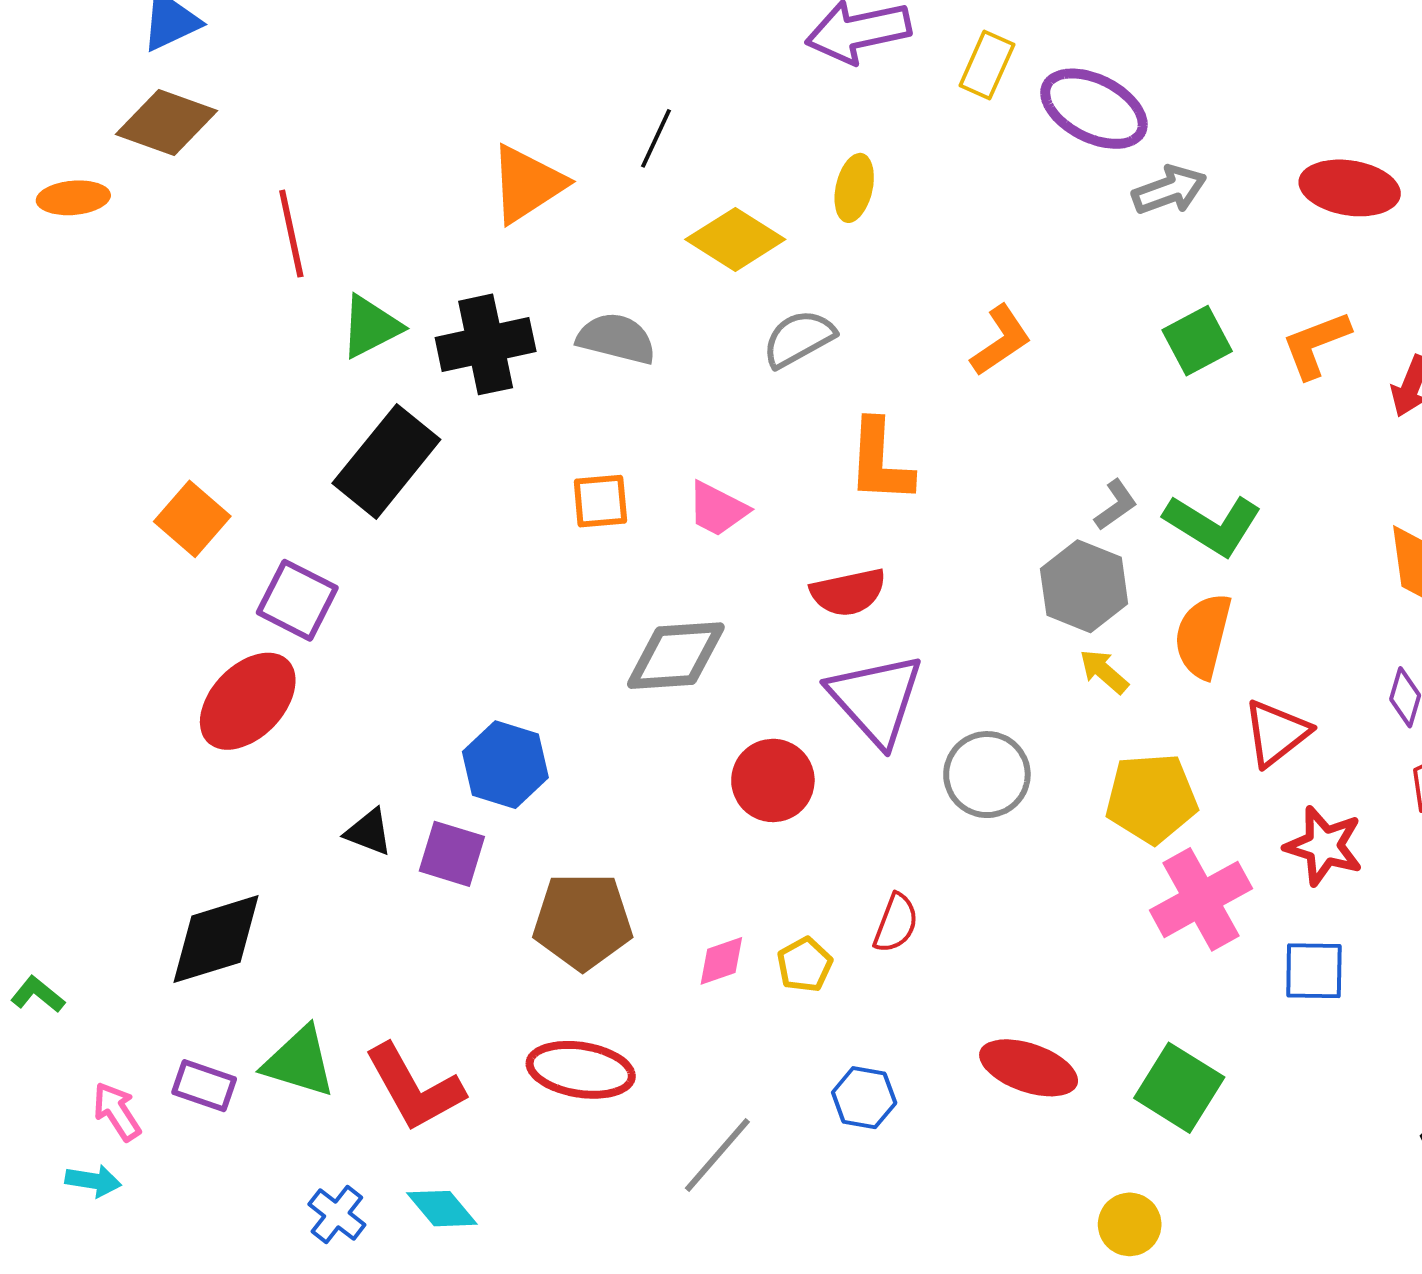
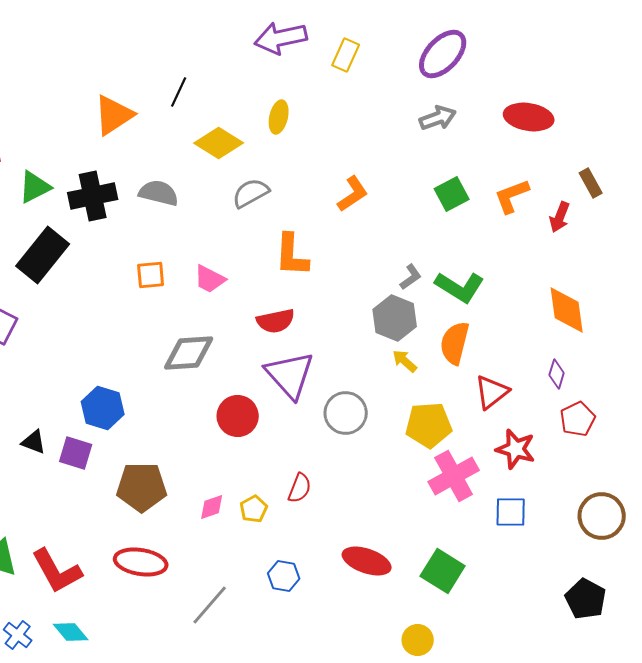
purple ellipse: (1094, 109) -> (443, 54), moved, turned -74

